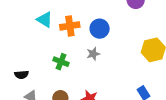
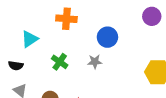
cyan triangle: (45, 20) -> (30, 39), moved, turned 42
orange cross: (70, 26) -> (66, 19), moved

